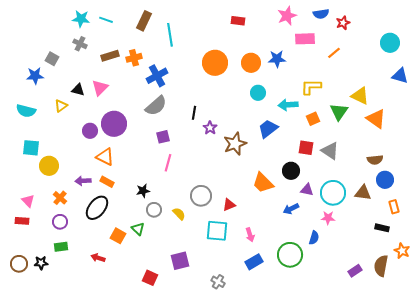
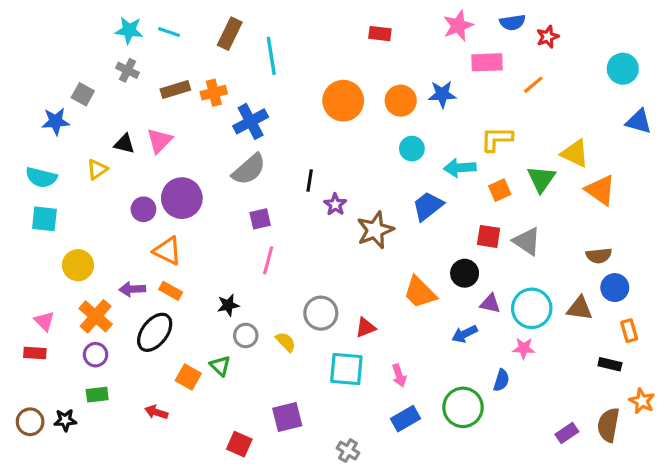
cyan square: (31, 148) -> (44, 219), moved
orange cross: (60, 198) -> (96, 316), size x1.5

